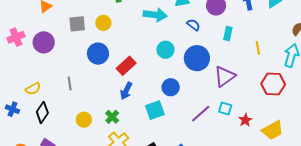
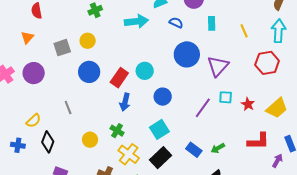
cyan circle: (165, 50) -> (145, 71), moved
blue circle: (171, 87) -> (163, 97), moved
cyan square: (155, 110) -> (159, 129), moved

